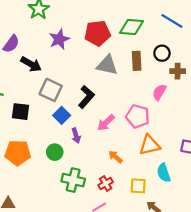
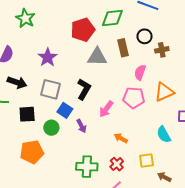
purple star: (59, 39) -> (48, 57), moved
black arrow: (31, 64) -> (17, 82), moved
pink semicircle: (159, 92) -> (140, 72), moved
orange triangle: (150, 145) -> (164, 92), moved
green circle: (55, 152) -> (51, 128), moved
cyan semicircle: (164, 173) -> (164, 135), moved

